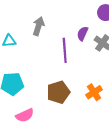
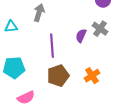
purple semicircle: (82, 34) -> (81, 36), moved
purple line: (65, 50) -> (52, 46), moved

